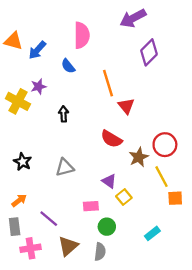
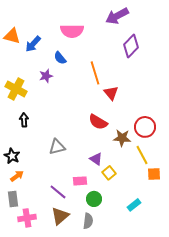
pink semicircle: (82, 35) -> (72, 31), turned 90
purple star: (38, 87) -> (46, 76), moved
black arrow: (64, 114) -> (24, 120), moved
brown star: (139, 157) -> (122, 138), turned 30
black star: (23, 162) -> (12, 156), moved
purple line: (49, 219) -> (58, 192), moved

